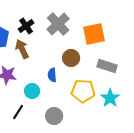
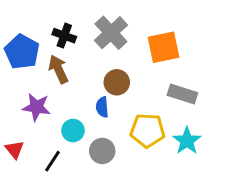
black cross: (26, 26) -> (64, 36), turned -35
brown circle: (71, 58) -> (117, 82), moved
gray circle: (54, 116) -> (102, 151), moved

